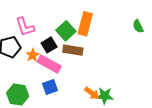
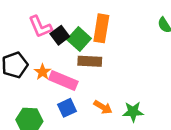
pink L-shape: (25, 27) -> (40, 27), moved
black square: (49, 45) -> (60, 35), moved
orange arrow: (92, 93) -> (103, 107), moved

